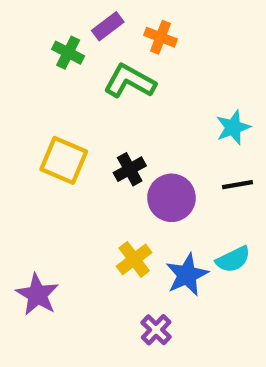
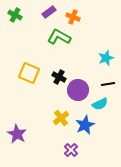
green cross: (68, 53) -> (15, 15), moved
black cross: (130, 169) -> (59, 77), turned -32
cyan semicircle: (233, 259) -> (100, 104), moved

